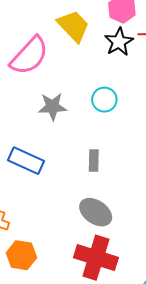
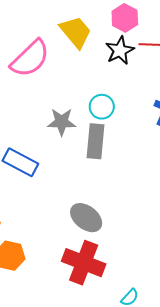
gray star: (52, 107) -> (62, 122), moved
gray rectangle: (94, 161) -> (96, 141), moved, size x1.6

